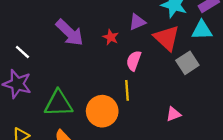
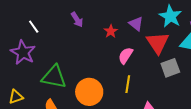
purple triangle: (137, 22) -> (136, 24), turned 49
purple arrow: (70, 33) -> (77, 20), size x0.6
yellow line: (127, 90) -> (128, 84), moved

